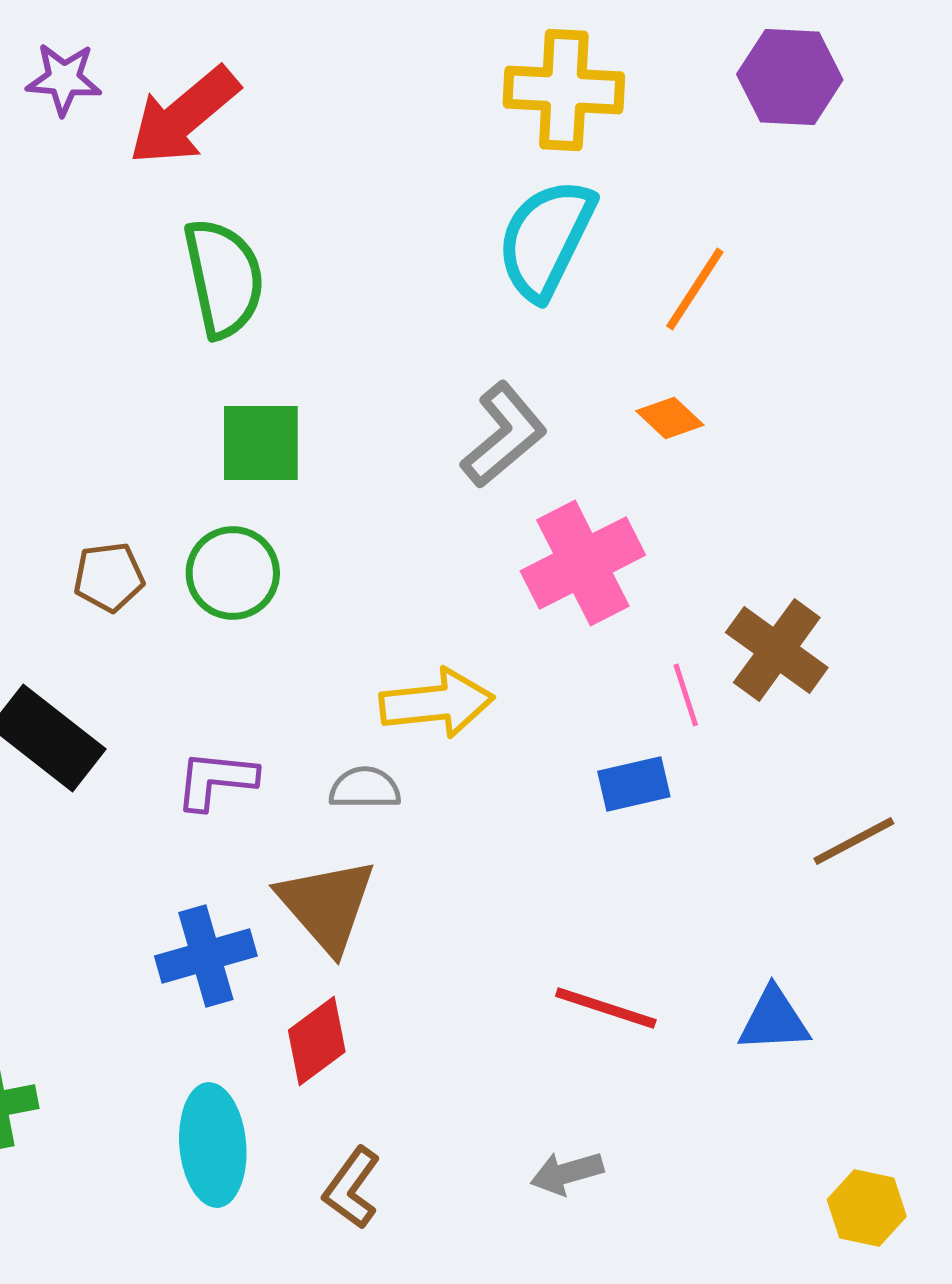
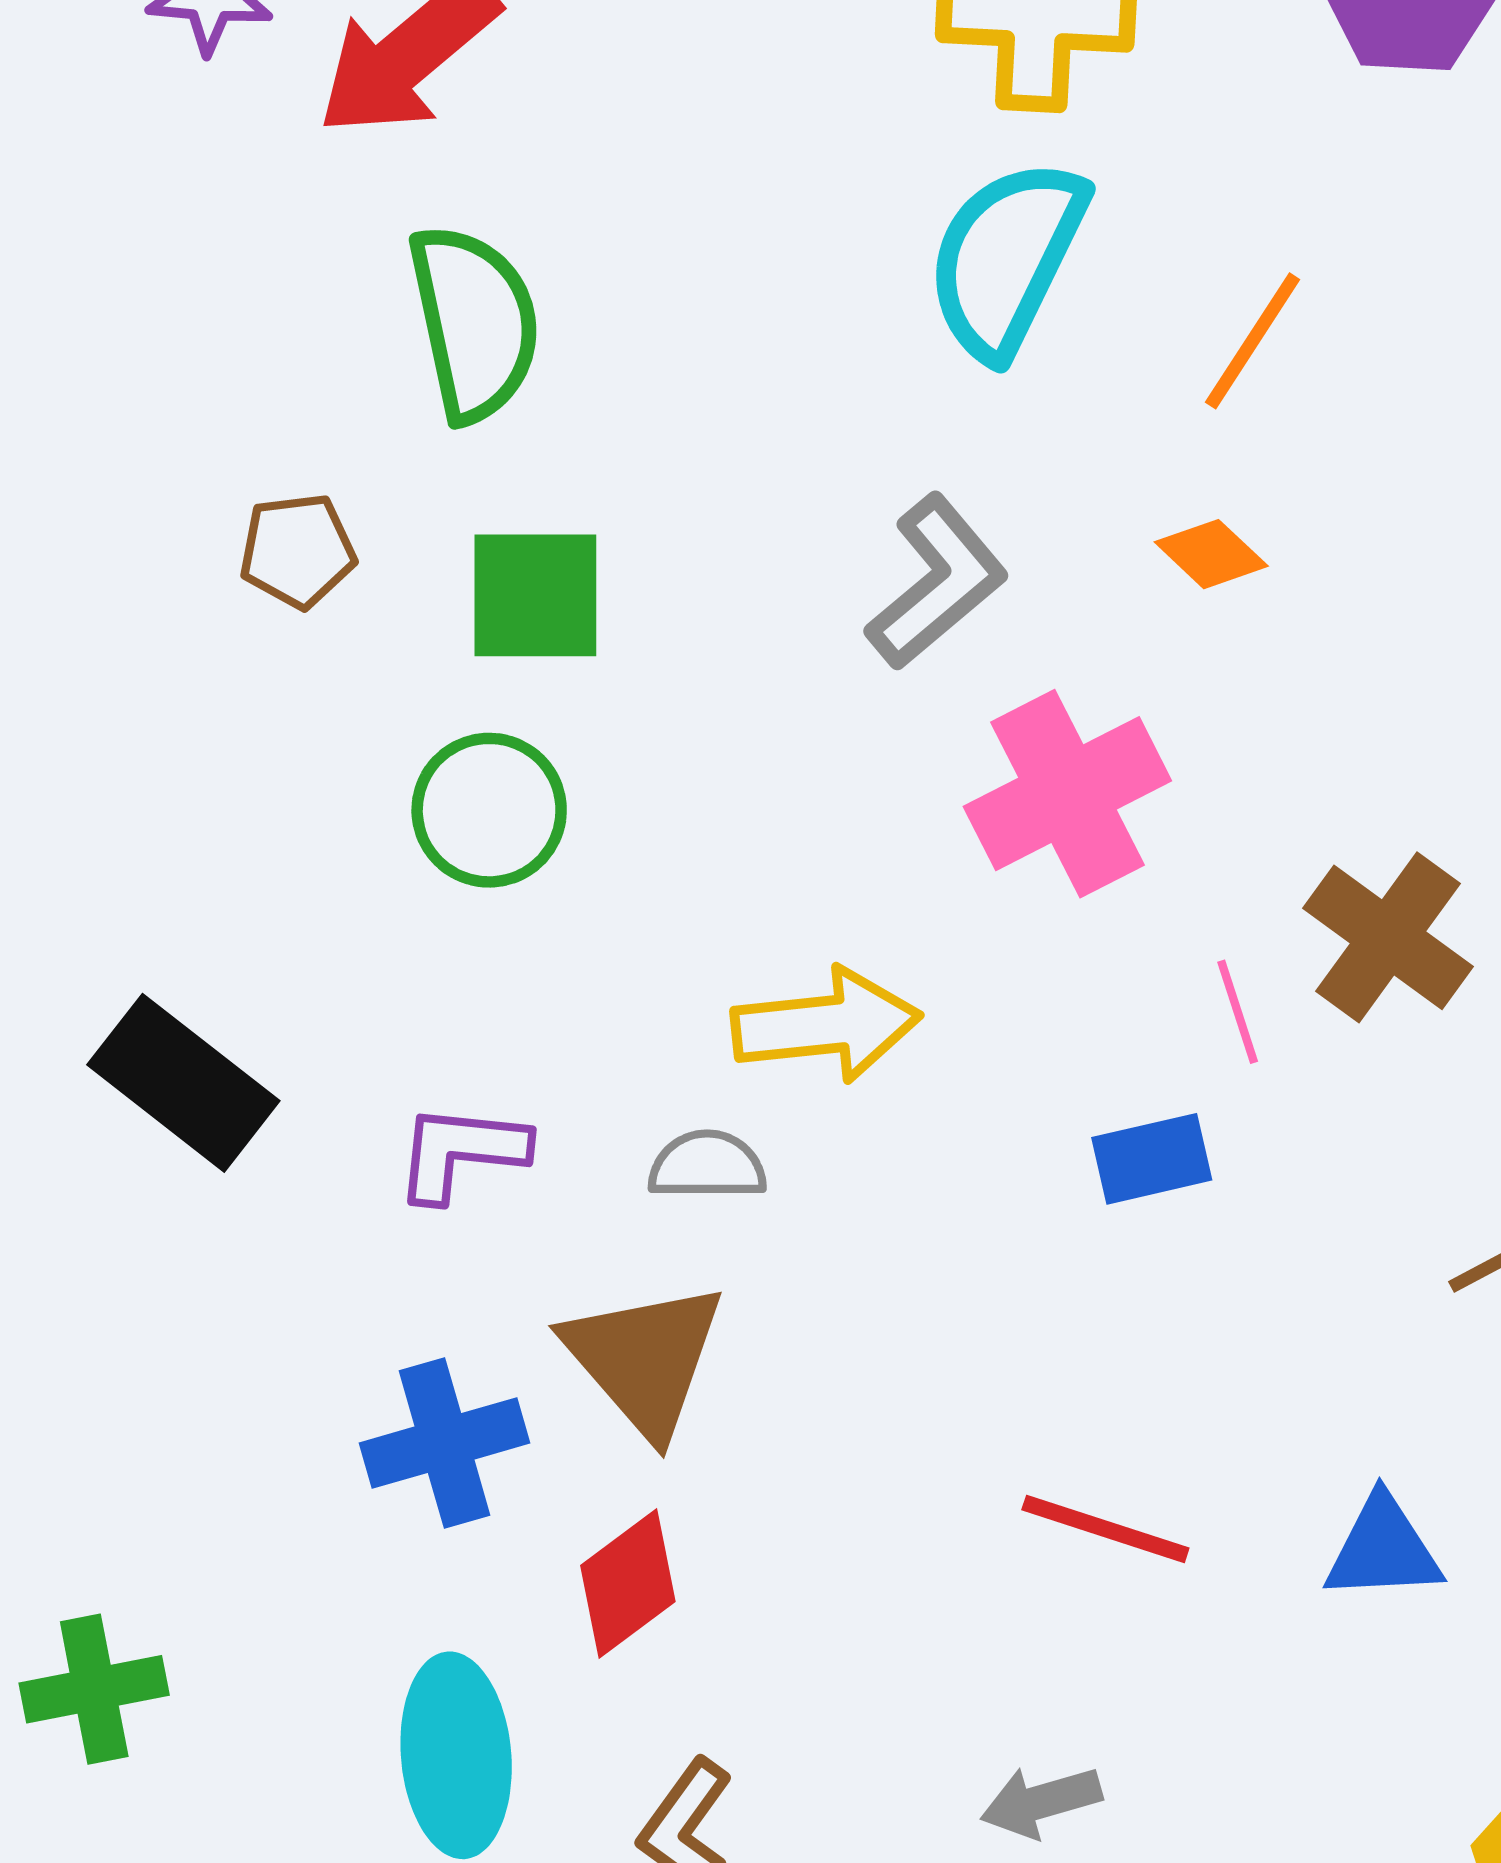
brown pentagon: (109, 577) -> (297, 551), moved

